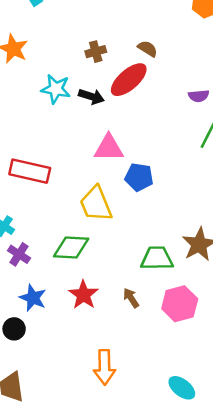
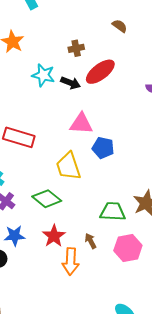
brown semicircle: (148, 49) -> (120, 26), moved
green diamond: (71, 247) -> (47, 199), turned 32
blue star: (33, 298) -> (15, 236), turned -30
orange arrow: (104, 367) -> (71, 261), moved

